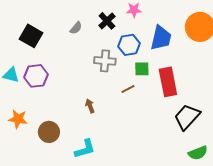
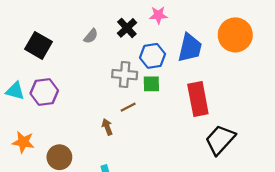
green square: (142, 69) -> (151, 84), moved
brown line: (128, 89) -> (128, 107), moved

